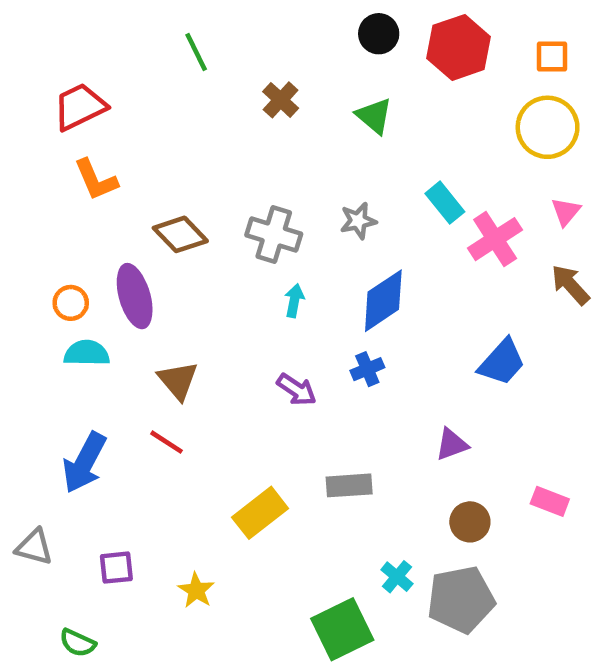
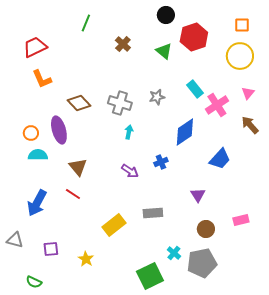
red hexagon: (459, 47) -> (194, 37), moved
green line: (196, 52) -> (86, 23), turned 48
blue diamond: (383, 301) -> (185, 132), moved
purple triangle: (452, 444) -> (198, 195), turned -42
pink rectangle: (550, 501) -> (241, 220), turned -35

